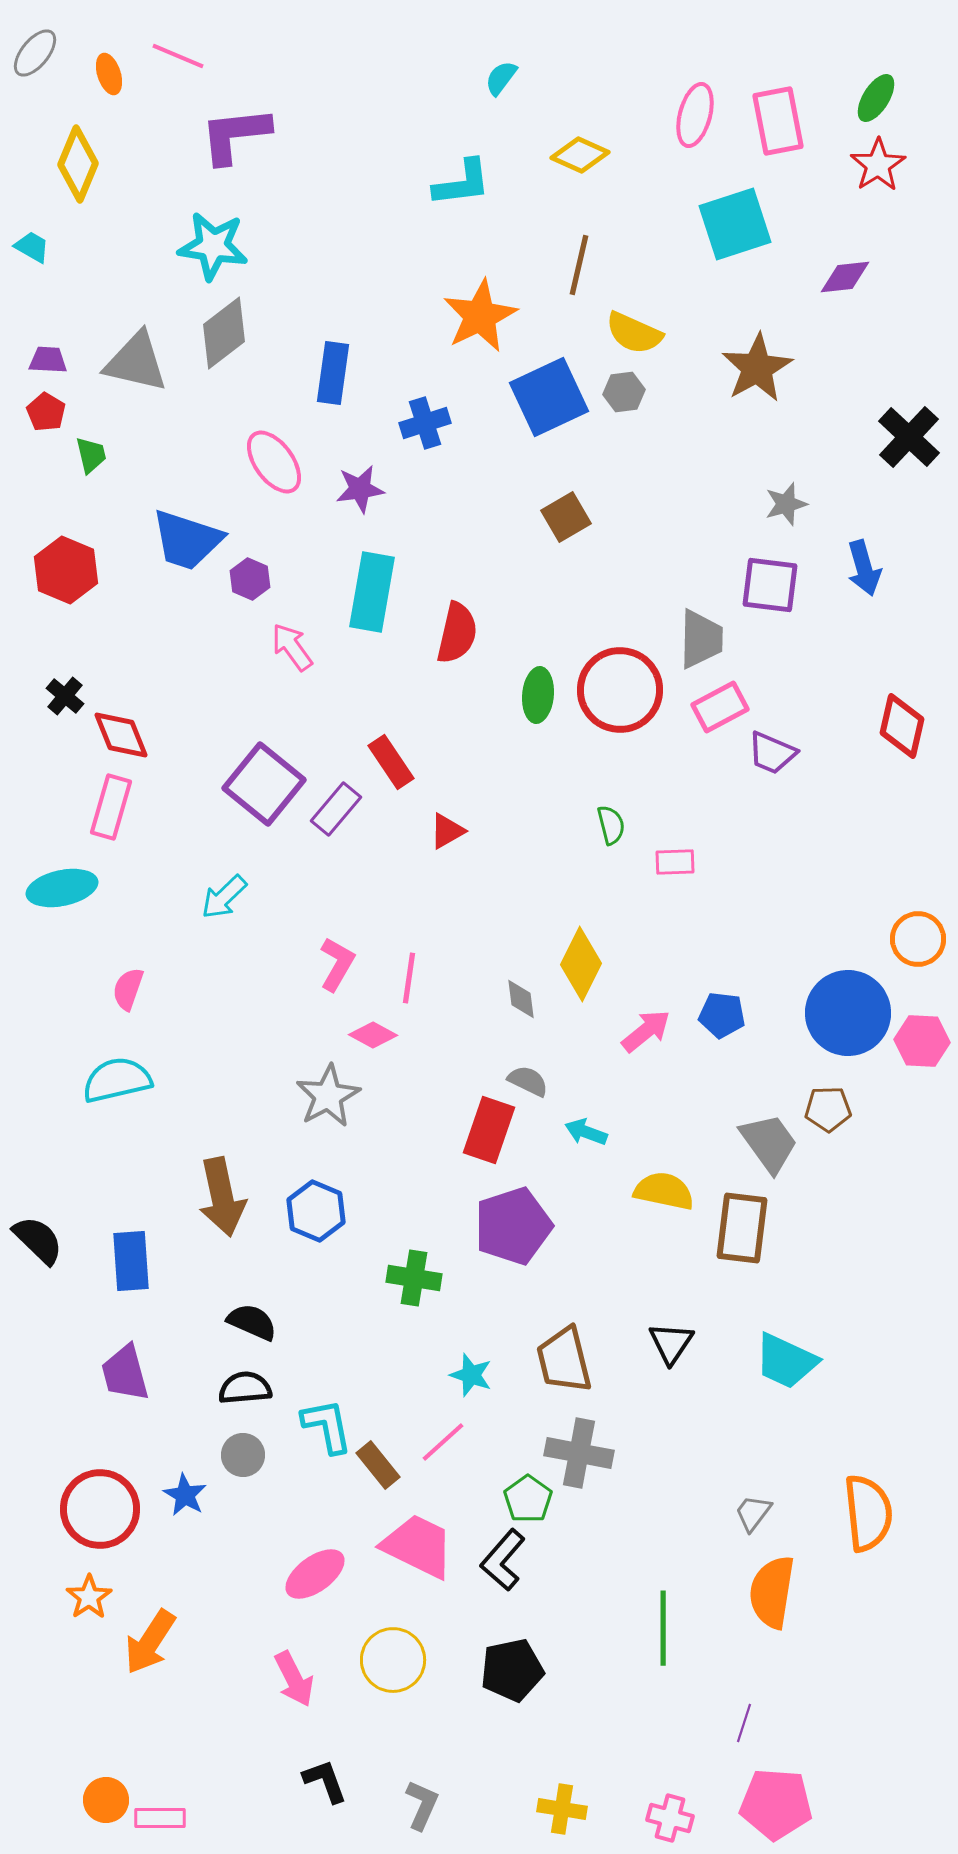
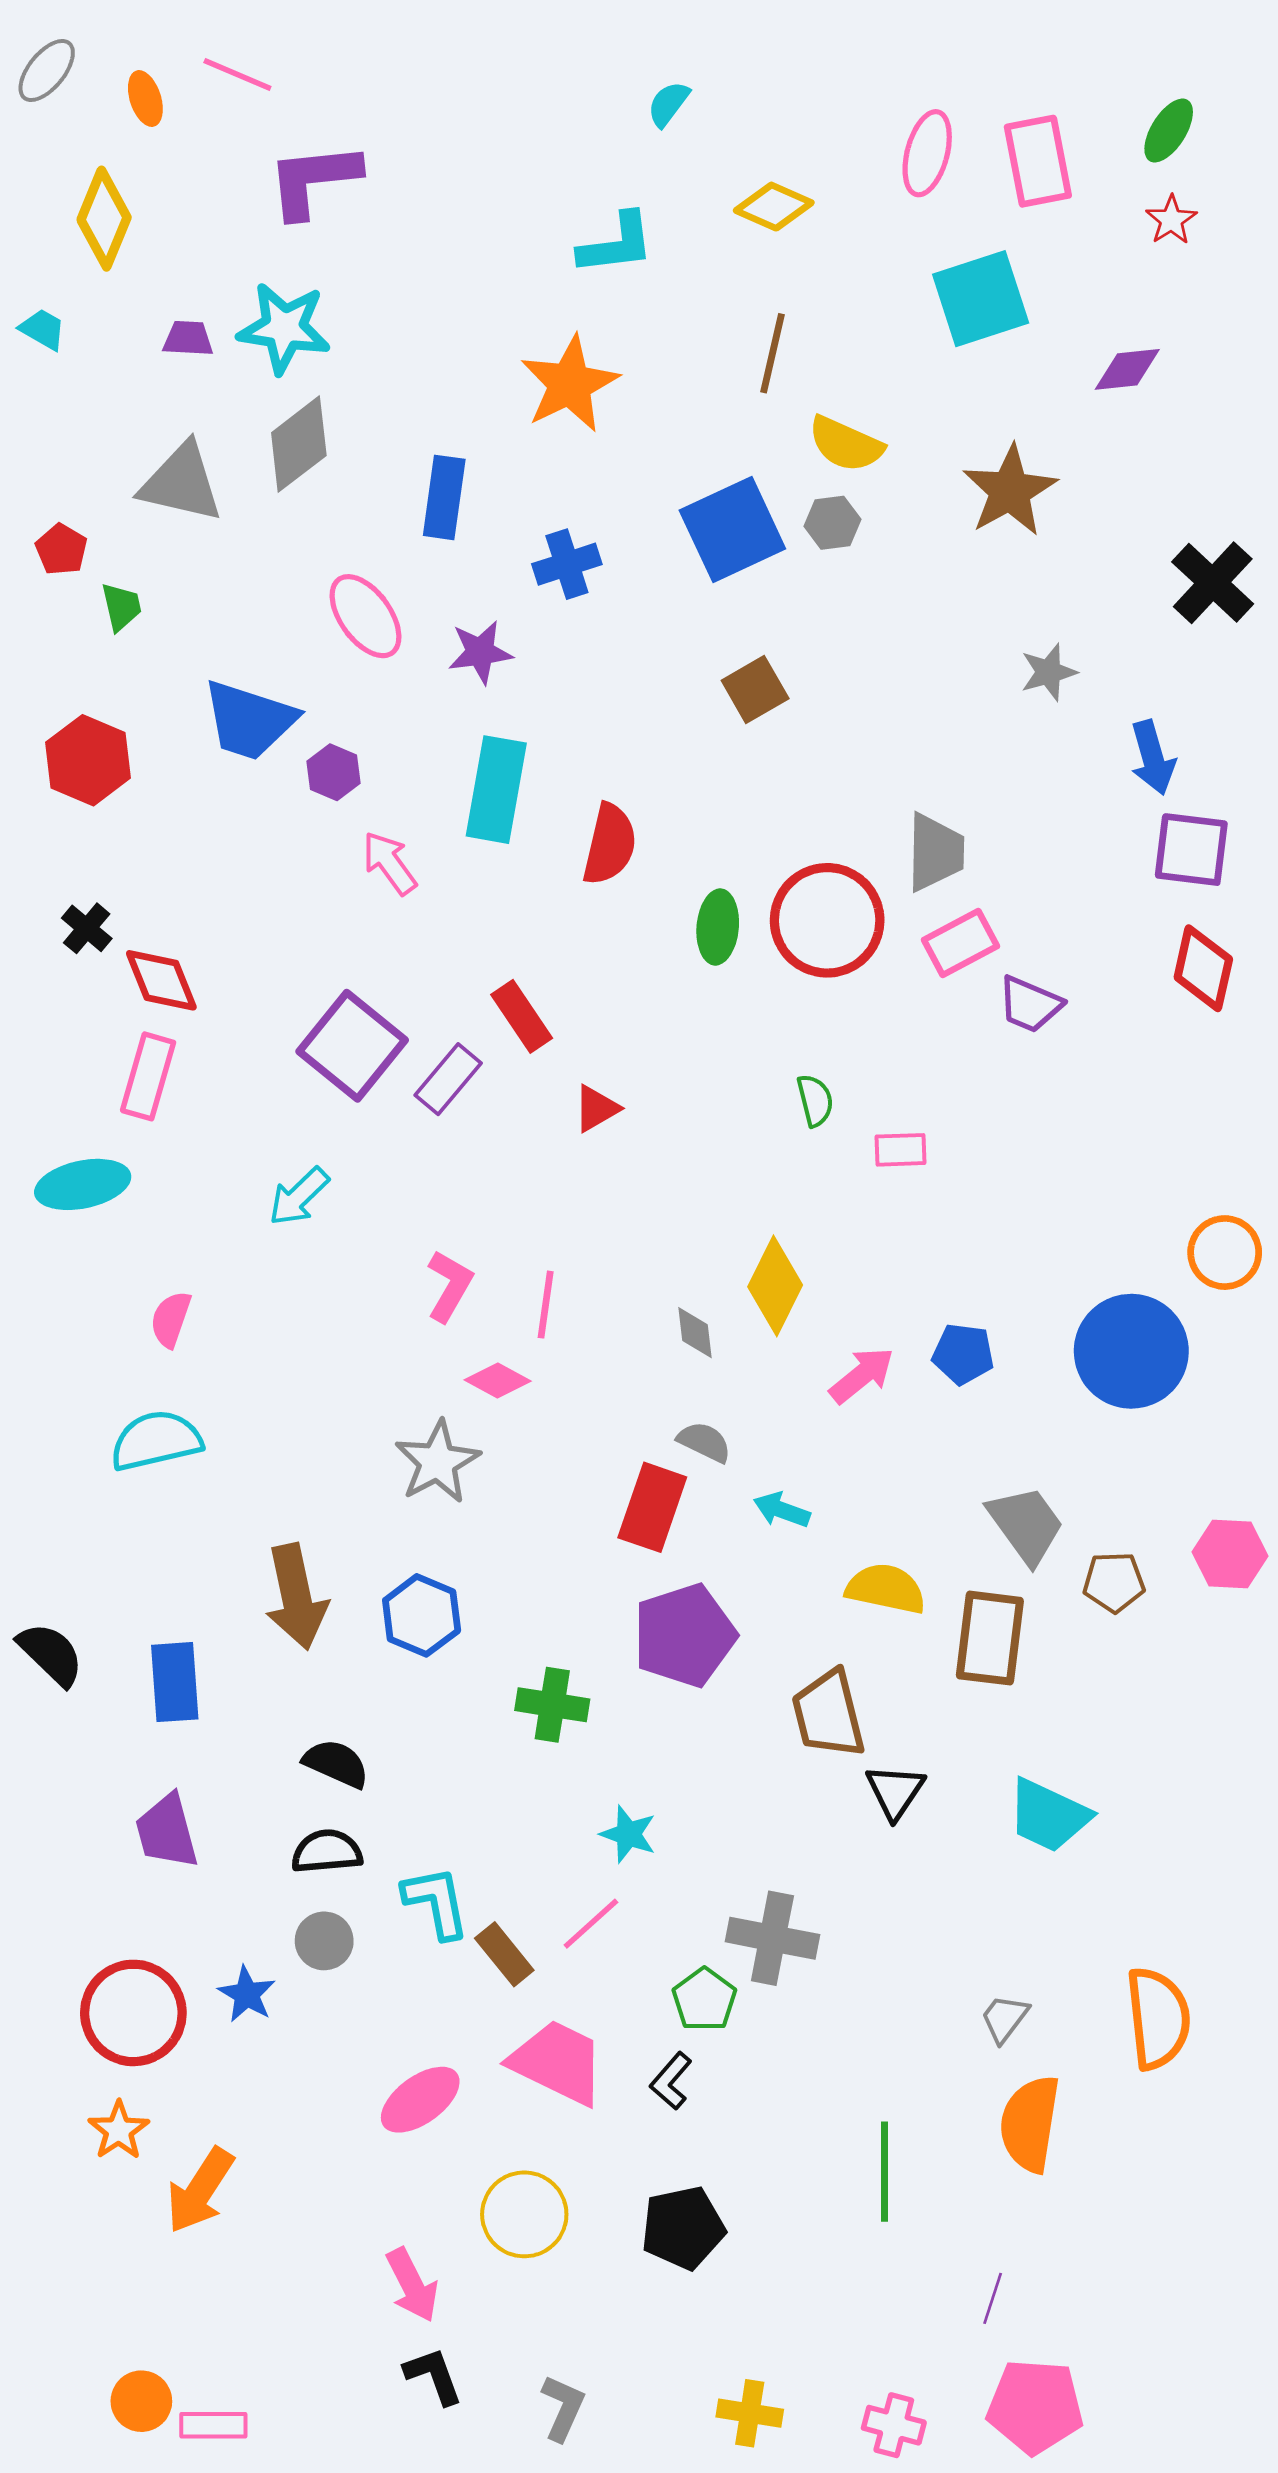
red star: (878, 165) -> (1171, 220), size x0.7
orange star: (480, 316) -> (570, 384), moved
purple trapezoid: (48, 360) -> (188, 339), moved
purple square: (770, 585) -> (1191, 850), moved
pink hexagon: (922, 1041) -> (1230, 1554), moved
brown pentagon: (828, 1109) -> (1114, 1582), moved
brown trapezoid: (564, 1360) -> (828, 1714), moved
black L-shape: (503, 1560) -> (671, 2081), size x0.7
pink arrow: (294, 1679) -> (412, 2285), moved

